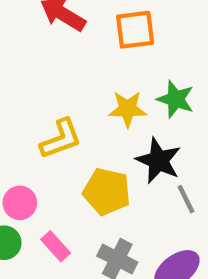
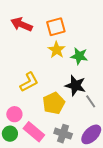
yellow star: (128, 109) -> (57, 50), moved, turned -30
yellow pentagon: (107, 192) -> (54, 103), turned -30
pink rectangle: (56, 246) -> (34, 132), size x1.5

